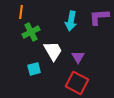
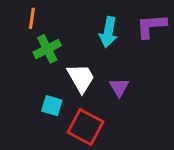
cyan square: (34, 69) -> (52, 106), turned 32
red square: (77, 83) -> (85, 127), moved

